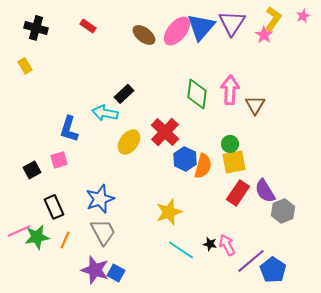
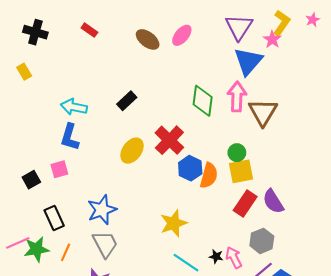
blue triangle: (201, 27) -> (248, 61), moved
pink ellipse: (177, 31) -> (182, 35), size x0.7
brown triangle: (255, 105) -> (263, 112), size x1.4
cyan arrow: (105, 113) -> (74, 107), moved
gray hexagon: (283, 211) -> (262, 241), moved

